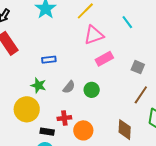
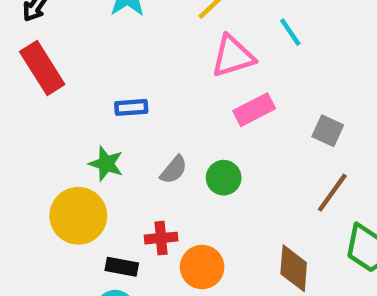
cyan line: (127, 22) -> (290, 32), moved

